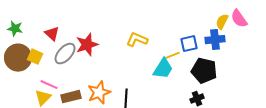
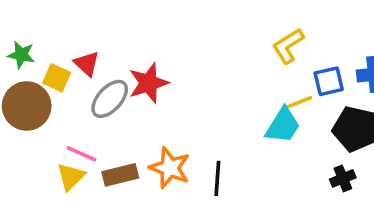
yellow L-shape: (137, 40) -> (288, 46), moved, turned -55
yellow square: (35, 57) -> (57, 78), moved
orange star: (99, 93) -> (170, 168), turned -30

